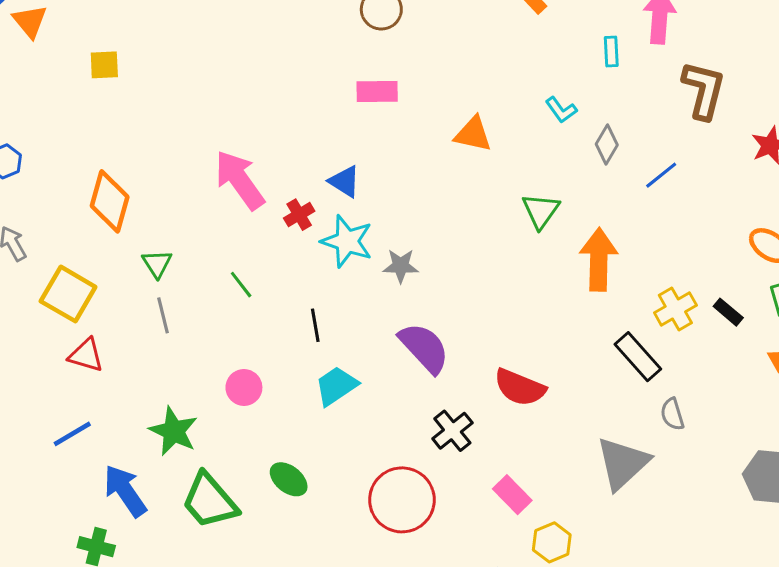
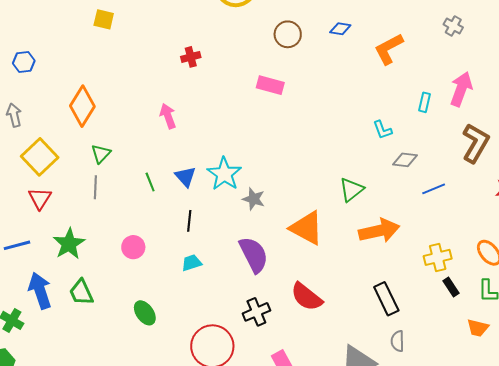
orange triangle: (473, 134) -> (307, 228), moved, size x1.4
gray diamond: (607, 145) -> (405, 160), turned 50
pink arrow: (240, 180) -> (168, 116), size x0.6
blue triangle: (345, 182) -> (185, 177), moved
red cross: (299, 215) -> (191, 57), moved
orange arrow: (599, 260) -> (379, 231), turned 60
yellow cross: (675, 309) -> (438, 257), moved
red triangle: (86, 355) -> (40, 198), turned 30
cyan trapezoid: (336, 386) -> (192, 263), size x0.7
green star: (174, 431) -> (69, 244), moved
green trapezoid: (209, 501) -> (81, 292), moved, size x0.7

